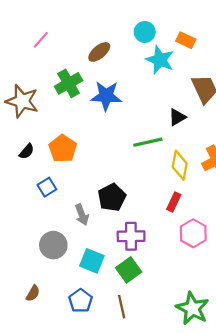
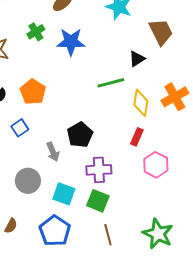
green cross: (69, 83) -> (36, 32), size x0.7
green square: (129, 270) -> (98, 201), turned -30
blue pentagon: (81, 301) -> (55, 231), size x1.4
brown line: (122, 307) -> (108, 235), moved

